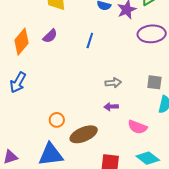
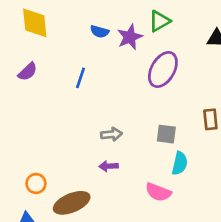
purple ellipse: (152, 34) -> (163, 70), turned -56
pink semicircle: (137, 127) -> (158, 192), moved

